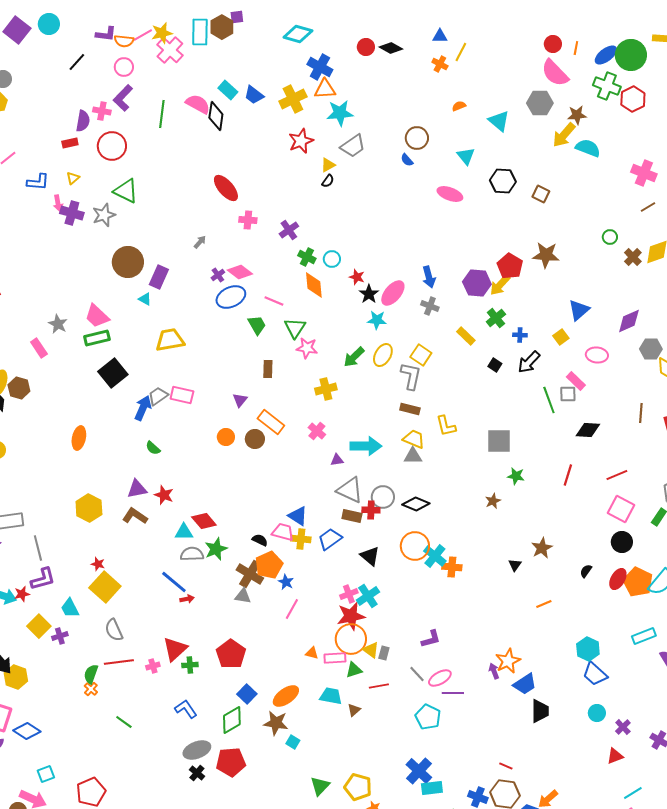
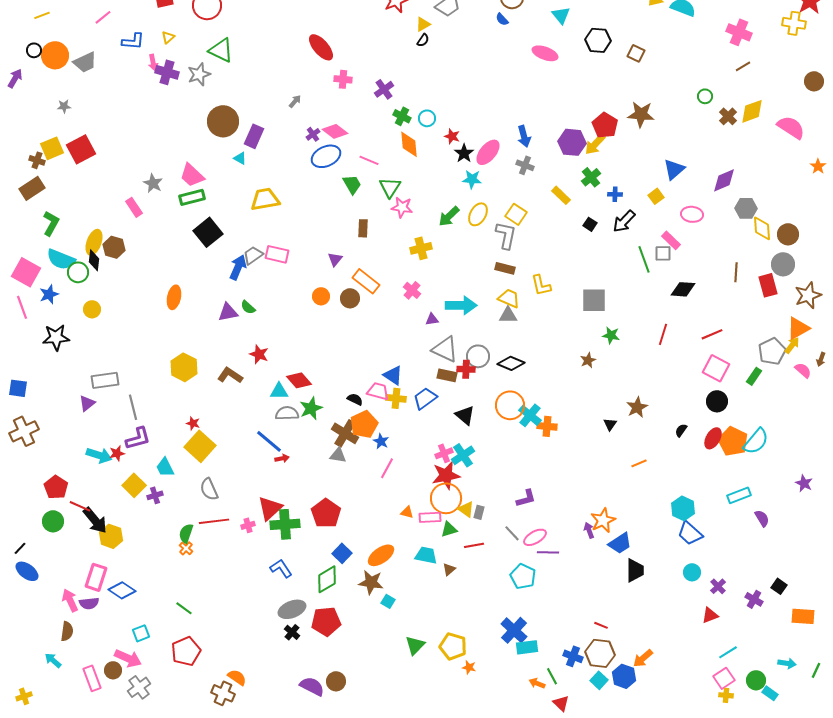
purple triangle: (137, 489) -> (228, 312), moved
green cross: (190, 665) -> (285, 524), size x1.8
green line: (124, 722) -> (184, 608), moved

